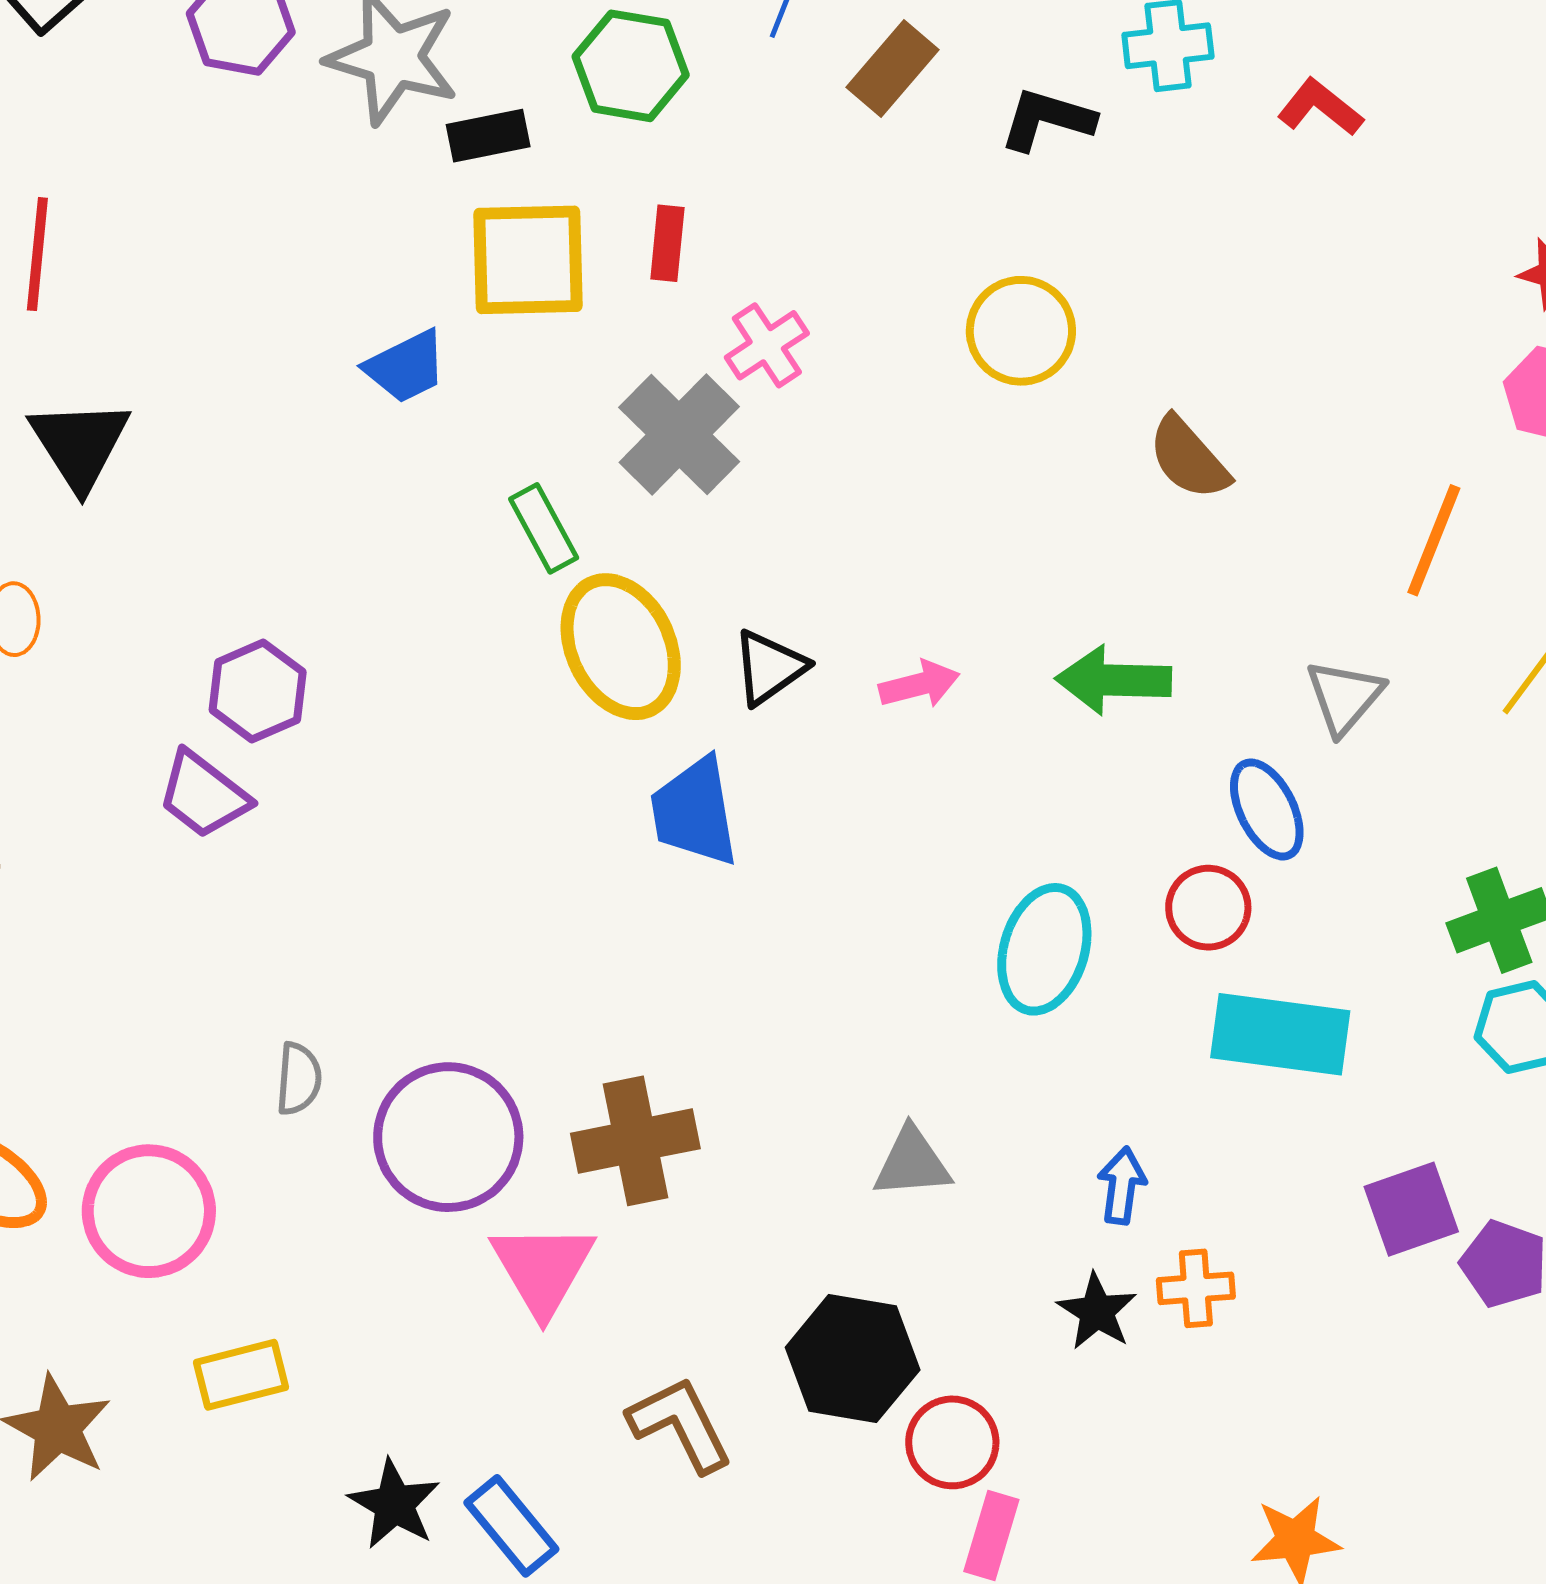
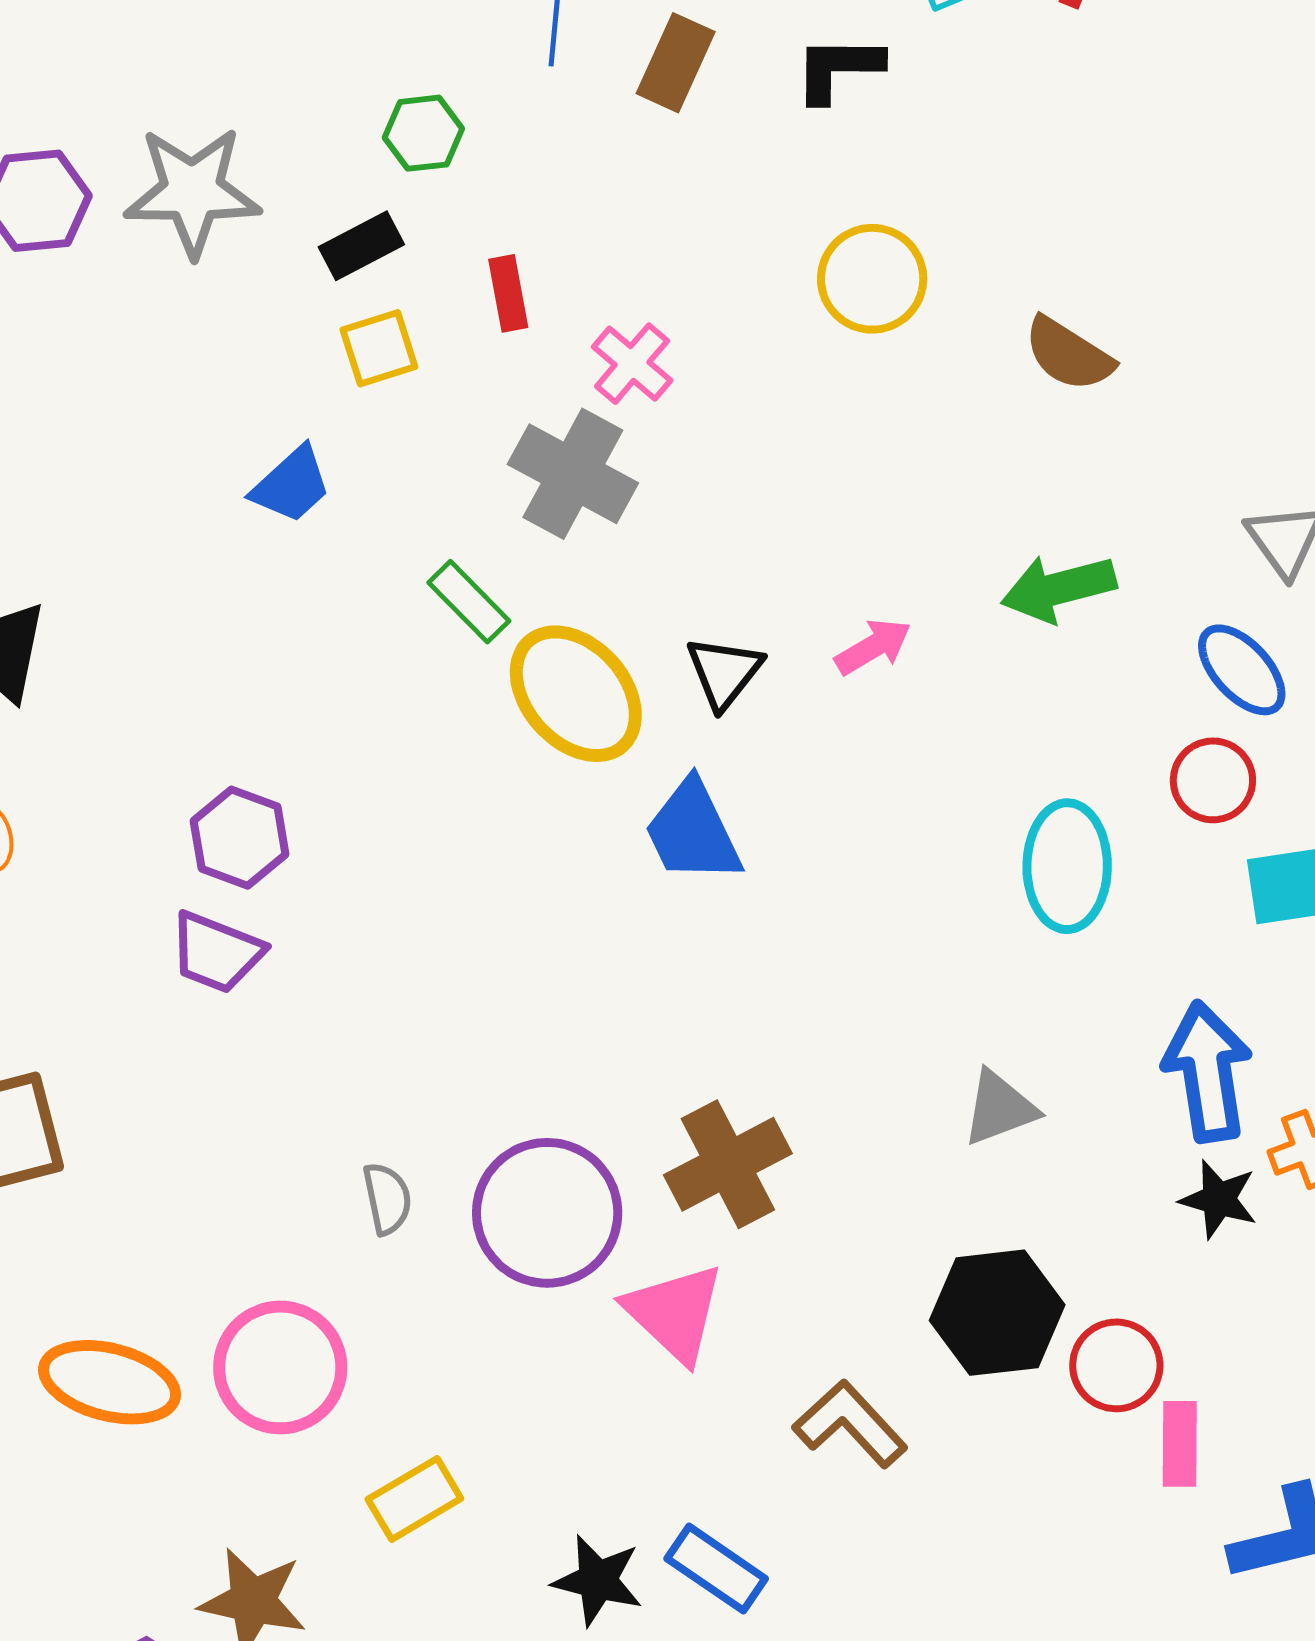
green hexagon: (631, 66) -> (423, 133), size x0.7
black rectangle: (488, 136) -> (361, 246), moved
yellow square: (528, 260) -> (379, 348), size x0.6
blue arrow: (1122, 1186) -> (1207, 1072), size x1.8

